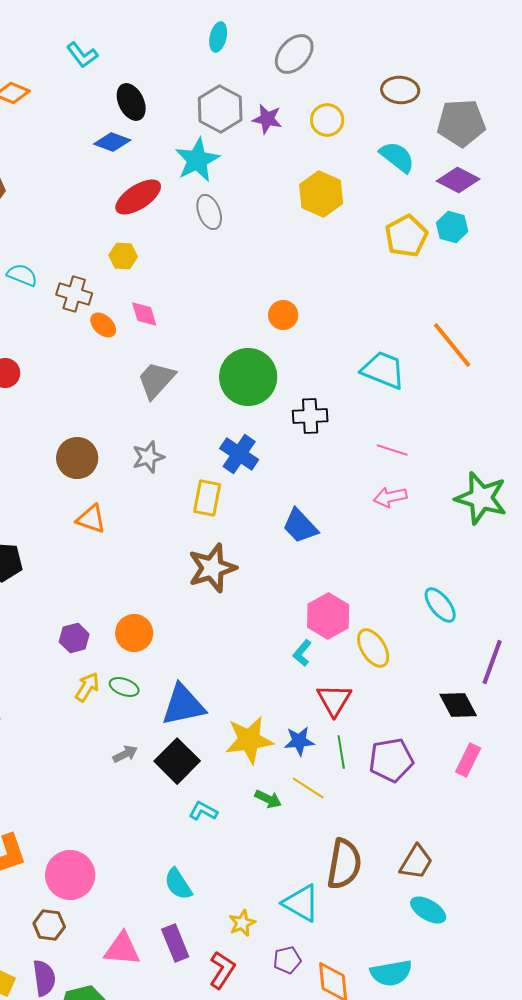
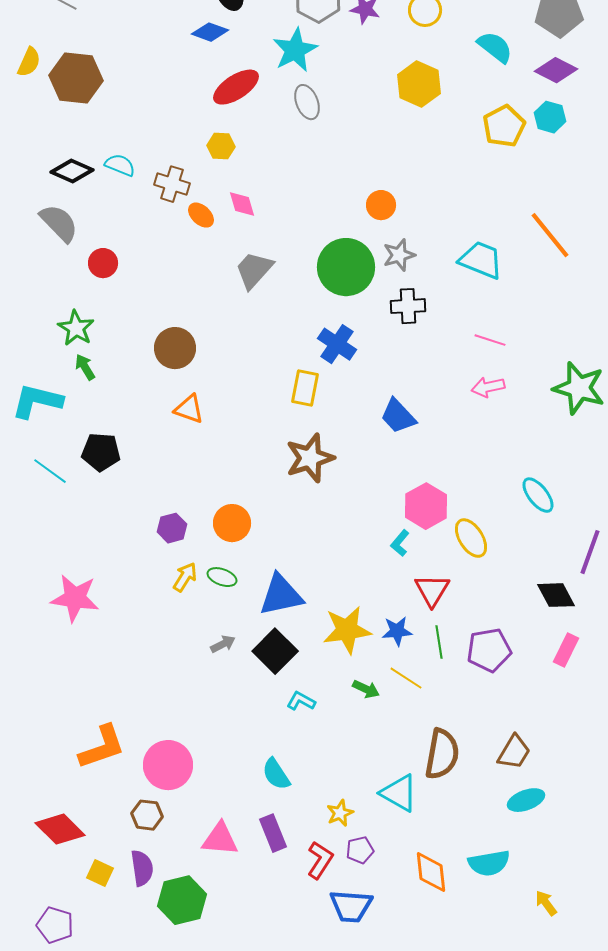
gray star: (148, 457) -> (399, 255), moved
cyan ellipse: (428, 910) -> (526, 800), turned -51
purple pentagon: (287, 960) -> (360, 850), moved

